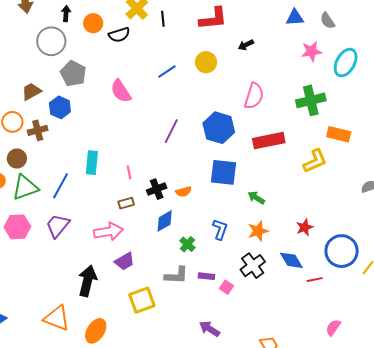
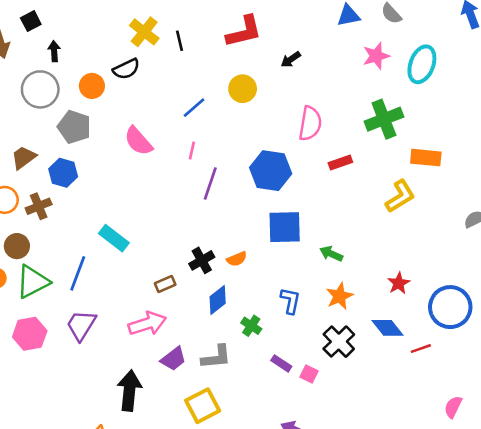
orange circle: (93, 23) -> (92, 86), moved
red rectangle: (269, 141) -> (340, 162), moved, size x0.6
cyan rectangle: (92, 163) -> (114, 238), turned -50
pink line: (129, 172) -> (192, 151), moved, turned 32
gray L-shape: (176, 275) -> (216, 357), moved
purple rectangle: (206, 276) -> (281, 363), turned 35

